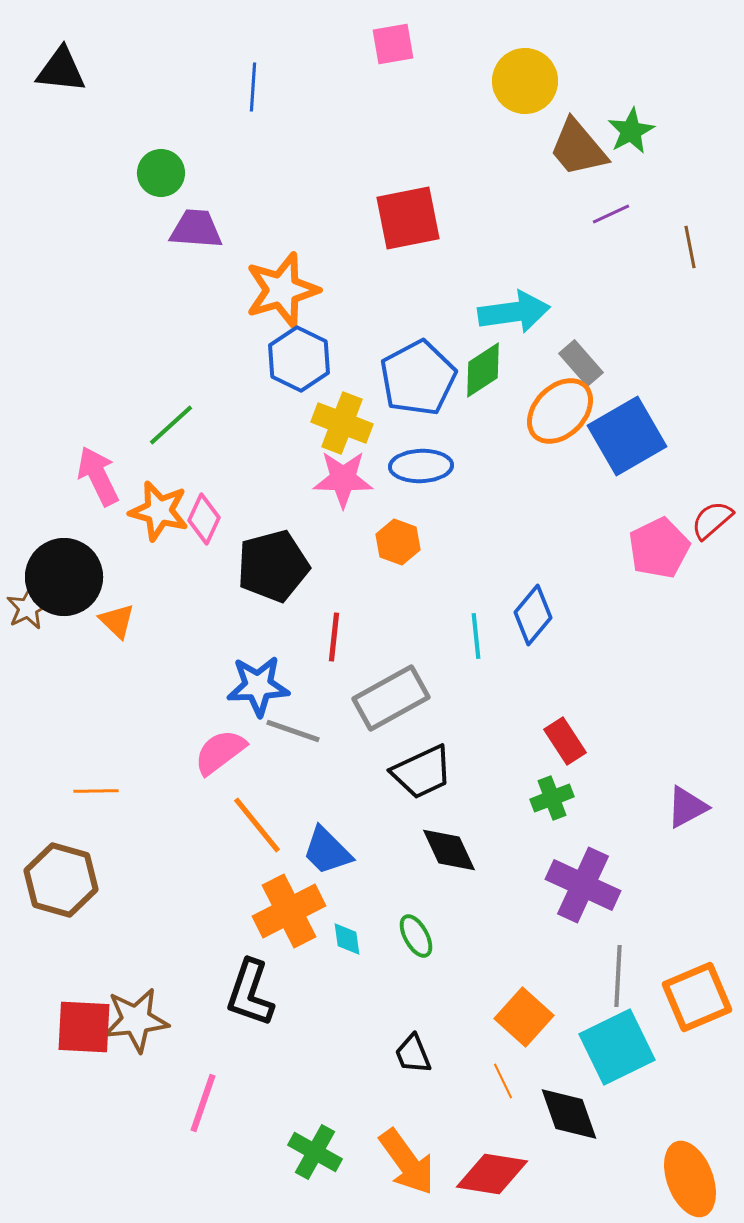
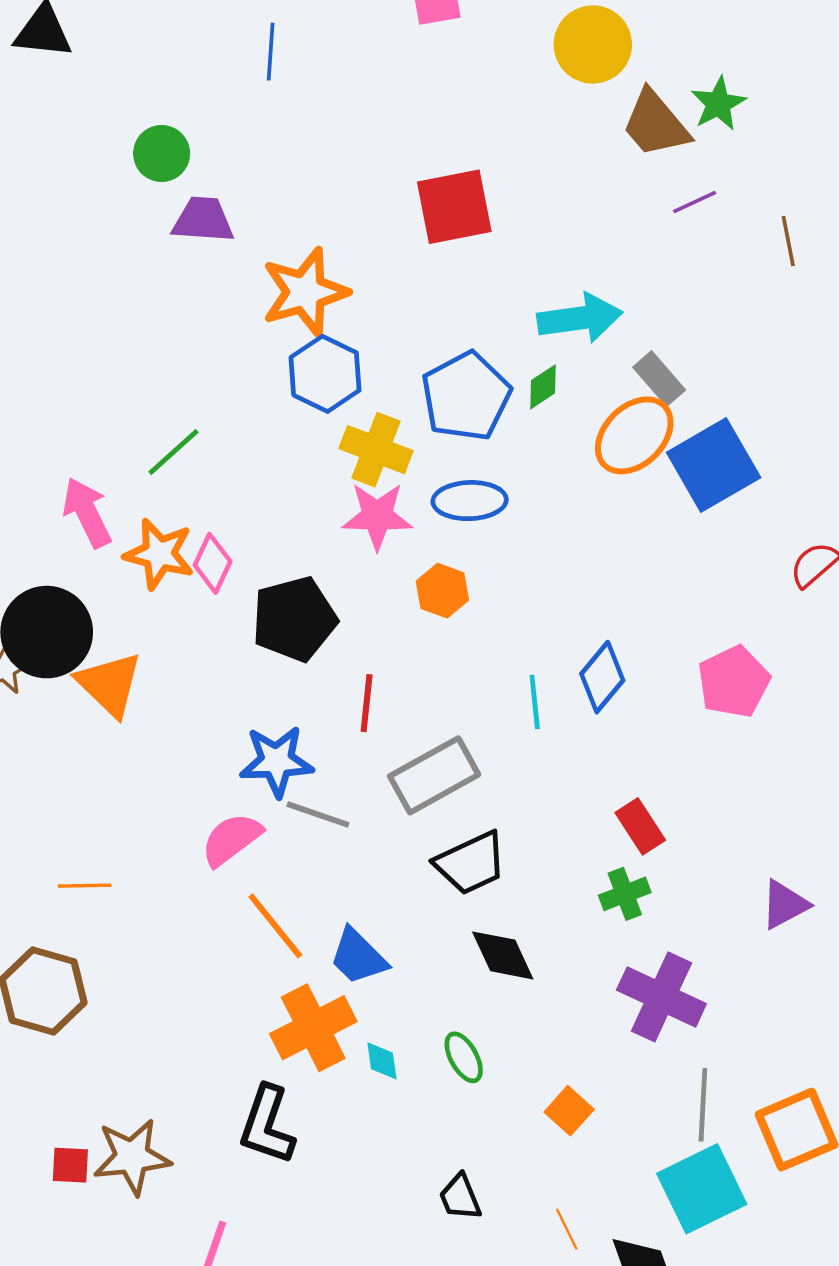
green diamond: (483, 370) -> (543, 387), size x0.7
pink pentagon: (659, 548) -> (734, 682), moved
orange triangle: (117, 621) -> (109, 684), size x1.6
orange square: (524, 1017) -> (569, 1111), moved, size x0.7
red square: (84, 1027) -> (70, 1165), size x0.6

